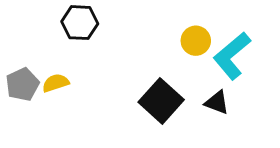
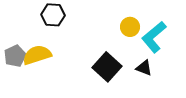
yellow semicircle: (56, 83) -> (37, 55), size x1.6

